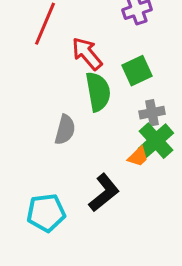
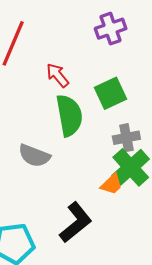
red arrow: (87, 54) -> (58, 75), size x0.7
gray semicircle: (65, 130) -> (34, 156), turned 96

